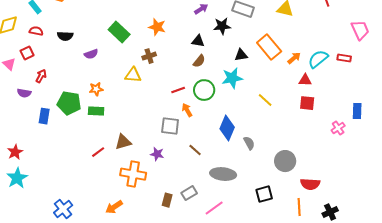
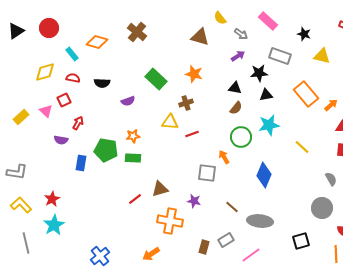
black triangle: (241, 55) -> (266, 95), moved
red line: (178, 90) -> (192, 134), moved
gray semicircle: (249, 143) -> (331, 179), moved
brown line: (195, 150) -> (232, 207), moved

